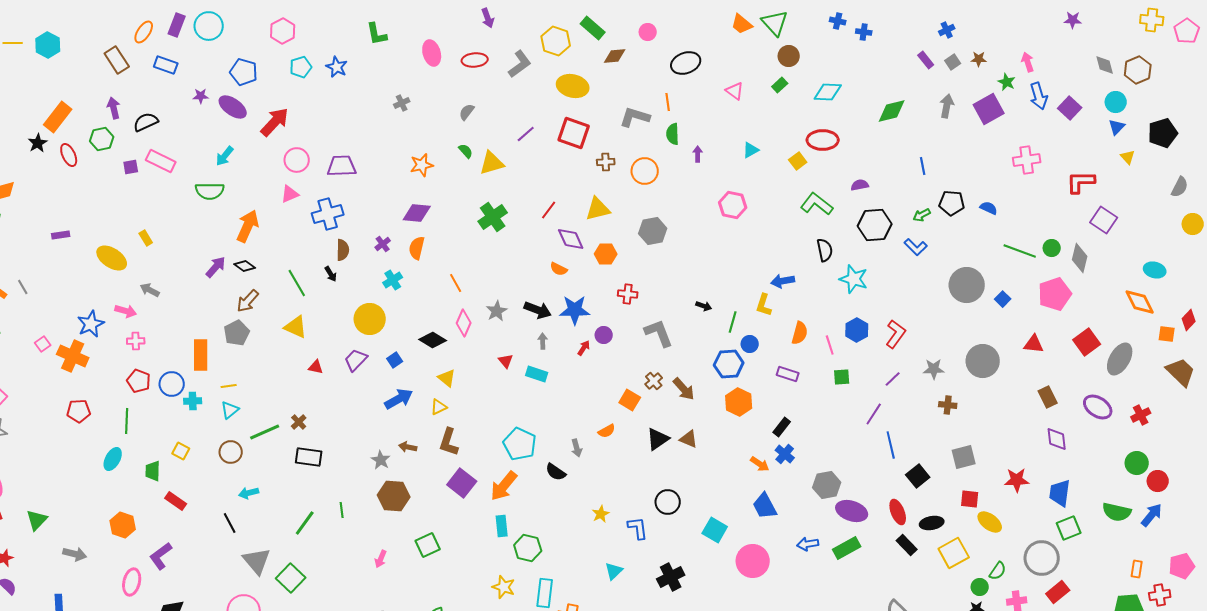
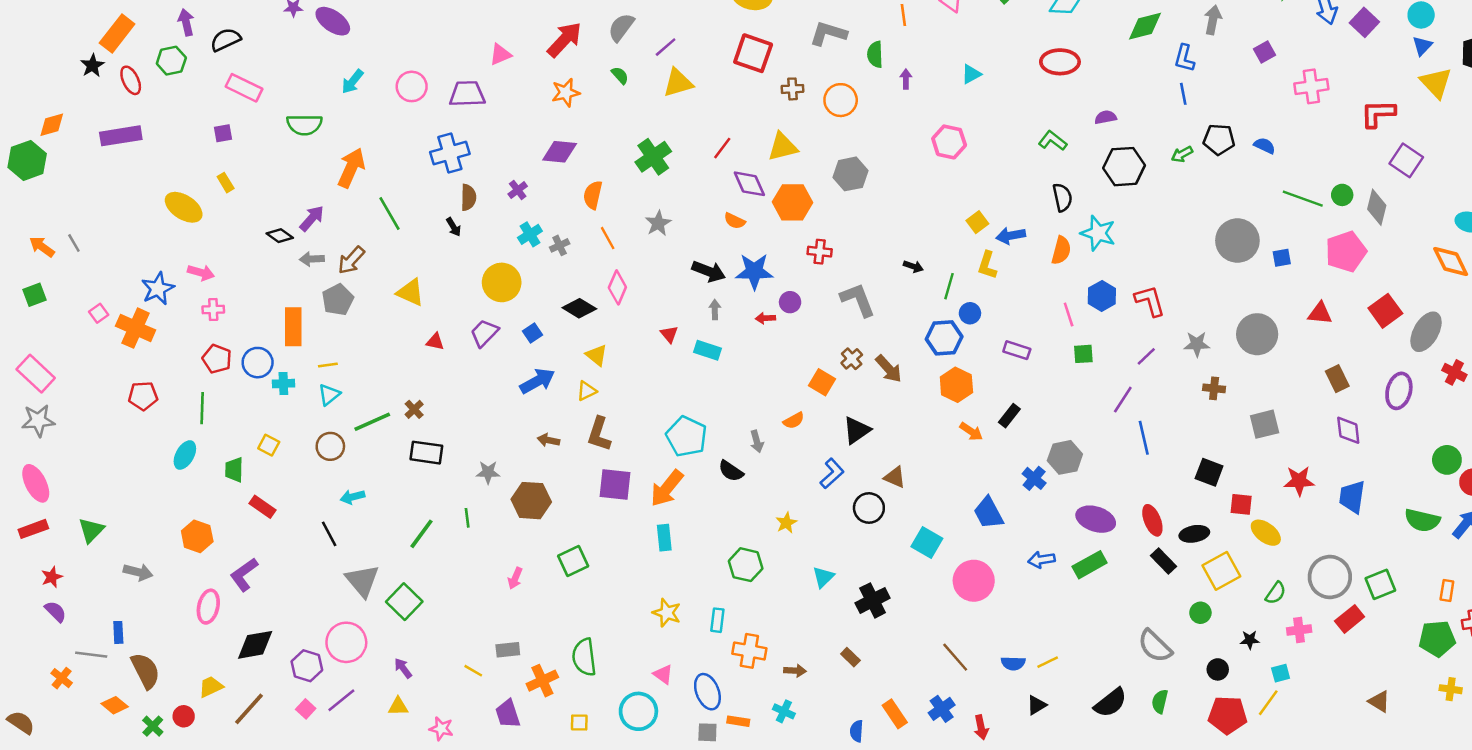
orange line: (668, 102) -> (903, 15), moved
gray cross: (402, 103) -> (560, 245), moved
purple square: (989, 109) -> (1265, 52), moved, size x0.6
gray semicircle: (467, 112) -> (621, 27), size x1.4
red arrow: (275, 122) -> (564, 40), moved
purple line: (526, 134) -> (666, 47), moved
cyan arrow: (225, 156) -> (352, 82), moved
yellow triangle: (1128, 157) -> (1436, 83), size x1.8
yellow square: (798, 161) -> (977, 222), moved
yellow triangle: (492, 163) -> (678, 83), moved
purple square: (131, 167) -> (223, 133), moved
pink triangle: (290, 194) -> (500, 54), moved
green L-shape: (817, 204) -> (1053, 141), size x0.7
purple rectangle: (61, 235) -> (121, 136), moved, size x1.8
blue L-shape: (916, 247) -> (1184, 58), moved, turned 60
orange semicircle: (417, 248) -> (593, 195), moved
orange hexagon: (606, 254) -> (792, 202), size x1.4
black diamond: (245, 266) -> (280, 236), moved
green line: (297, 283) -> (389, 213), moved
gray arrow: (150, 290) -> (312, 259), moved, turned -30
blue square: (1003, 299) -> (1282, 258), turned 35
gray star: (497, 311) -> (658, 223), moved
orange semicircle: (800, 333) -> (1061, 250), moved
red L-shape: (896, 334) -> (1150, 301), turned -52
red arrow: (584, 348) -> (765, 318), turned -126
purple ellipse: (1098, 407) -> (1399, 391), turned 72
red cross: (1141, 415) -> (1454, 372), moved, turned -36
brown triangle: (689, 439) -> (895, 477), moved
blue cross: (785, 454) -> (1034, 478), moved
gray square: (964, 457) -> (1265, 424), moved
gray star: (381, 460) -> (488, 472), moved, turned -30
orange arrow: (760, 464) -> (971, 432), moved
black square: (918, 476) -> (1209, 472), moved, turned -30
purple square: (462, 483) -> (615, 485), turned -32
gray hexagon: (827, 485) -> (1065, 457), moved
blue L-shape: (638, 528) -> (832, 473), moved, turned 55
green square: (1069, 528) -> (1380, 584), moved
green hexagon: (528, 548) -> (746, 565), moved
cyan triangle: (614, 571) -> (823, 577), moved
green circle: (980, 587) -> (1200, 613), moved
cyan rectangle: (545, 593) -> (717, 620), size x0.7

